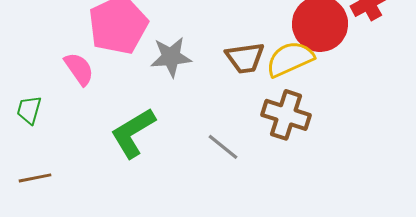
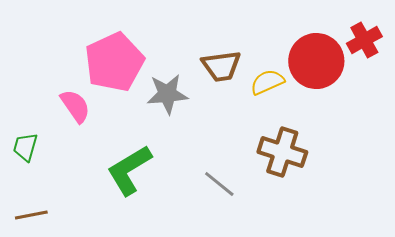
brown trapezoid: (245, 58) -> (221, 66), moved
yellow semicircle: (290, 59) -> (267, 82), moved, size x0.7

